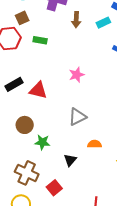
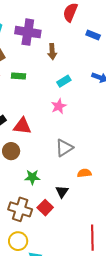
cyan rectangle: (103, 23) -> (64, 81), moved
brown circle: (25, 125) -> (11, 151), moved
red square: (54, 188) -> (45, 208), moved

